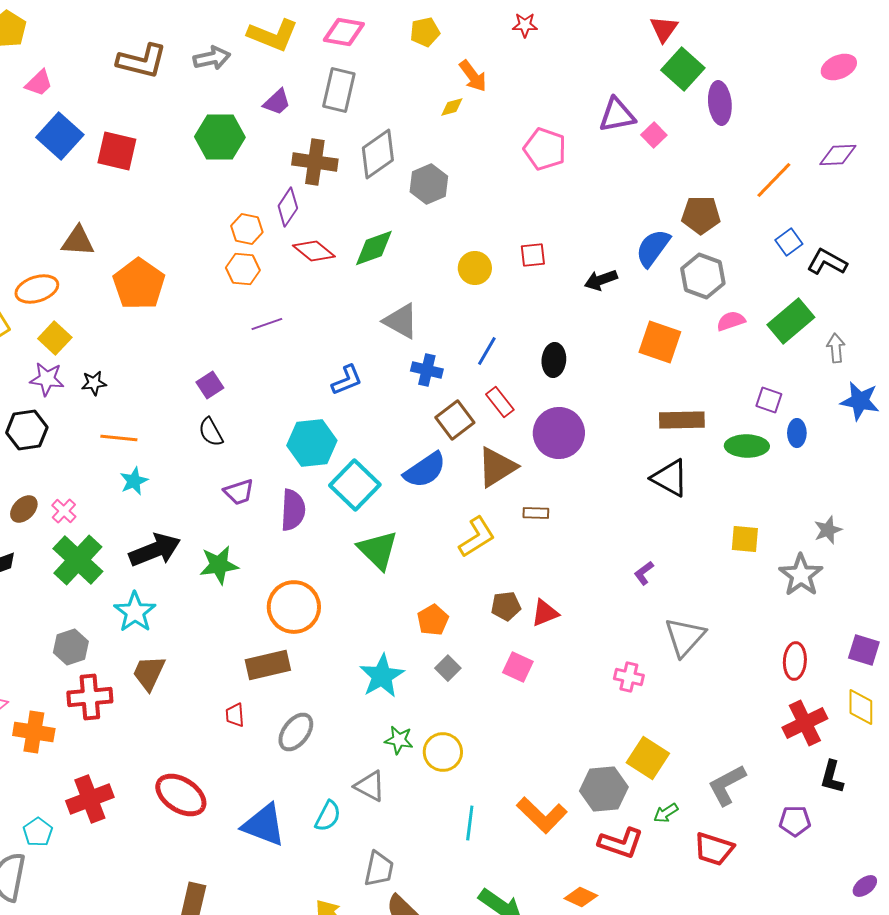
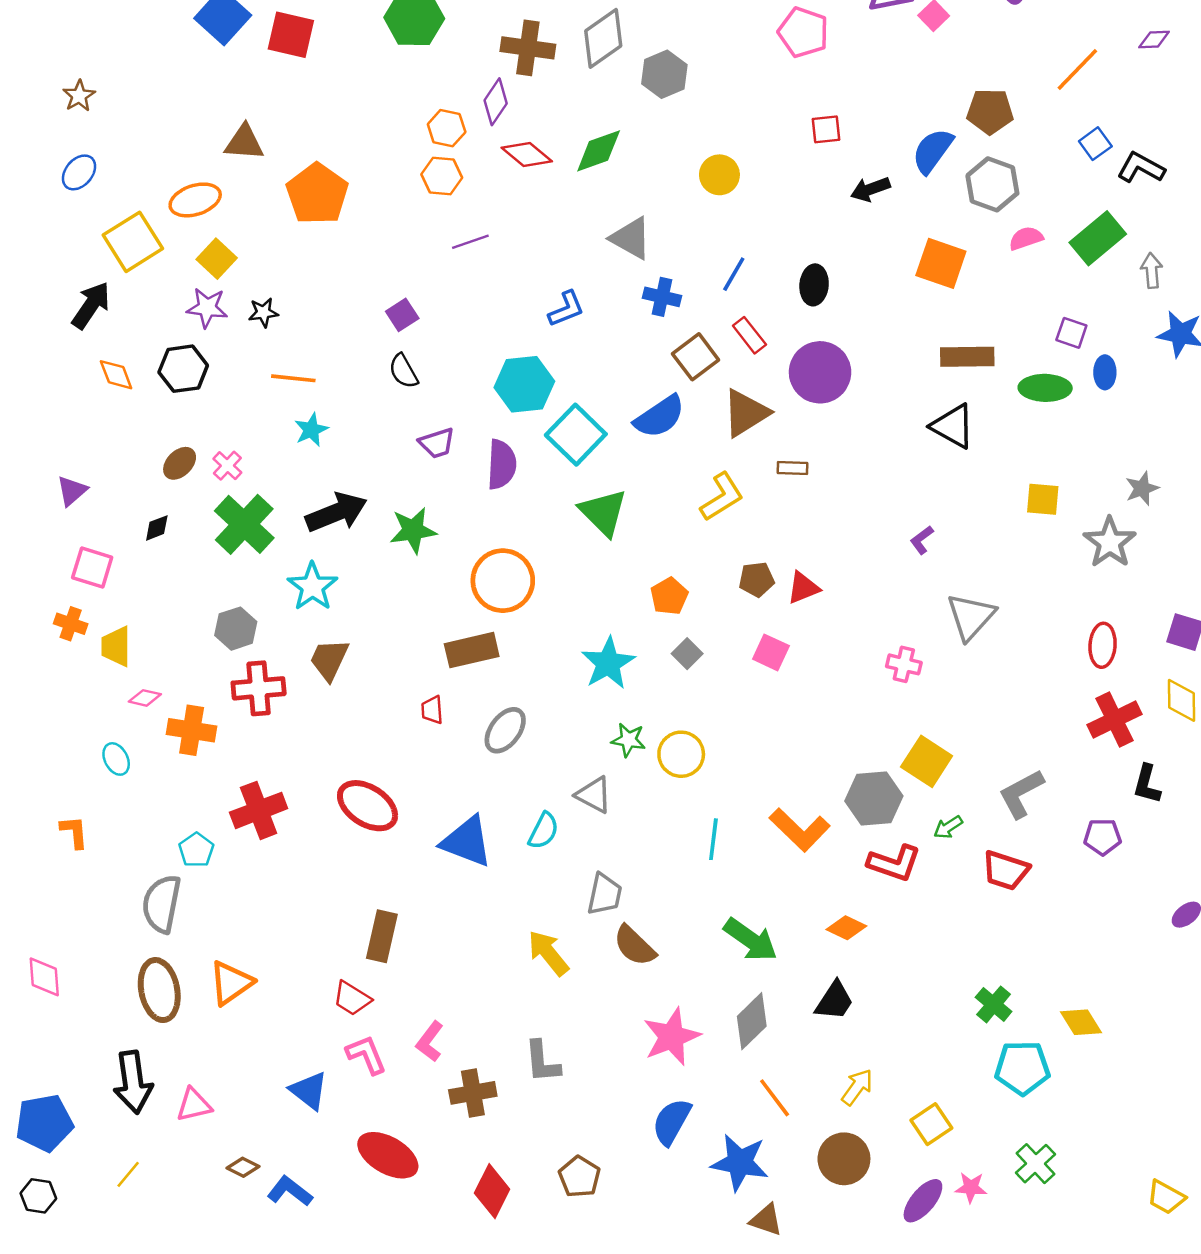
purple diamond: (838, 155) -> (1154, 40), size x0.7
red square: (533, 255) -> (826, 129), moved

